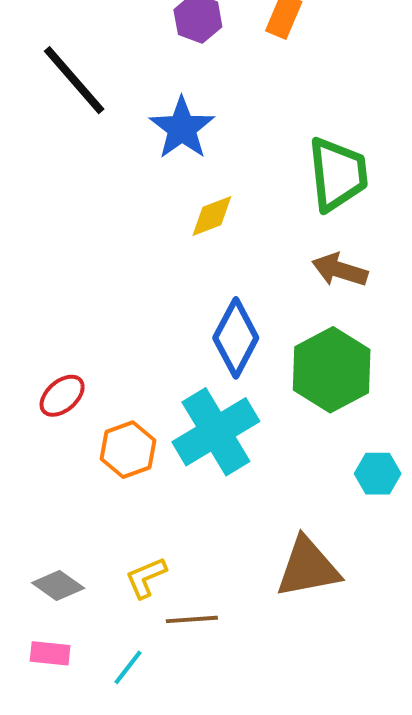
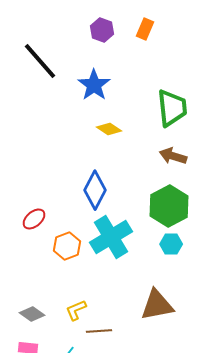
yellow diamond: (212, 216) -> (109, 129), turned 55
blue diamond: (236, 338) -> (95, 190), moved
cyan hexagon: (378, 474) -> (171, 244), moved

